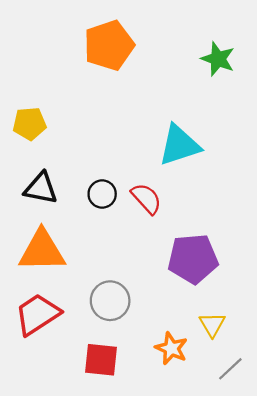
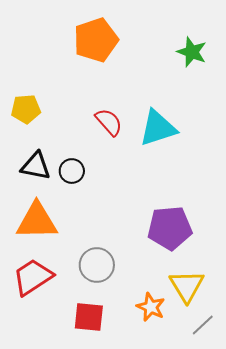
black circle: (102, 194) -> (72, 171), moved
red semicircle: (146, 199) -> (109, 122), moved
yellow triangle: (212, 325) -> (187, 286), size x1.5

